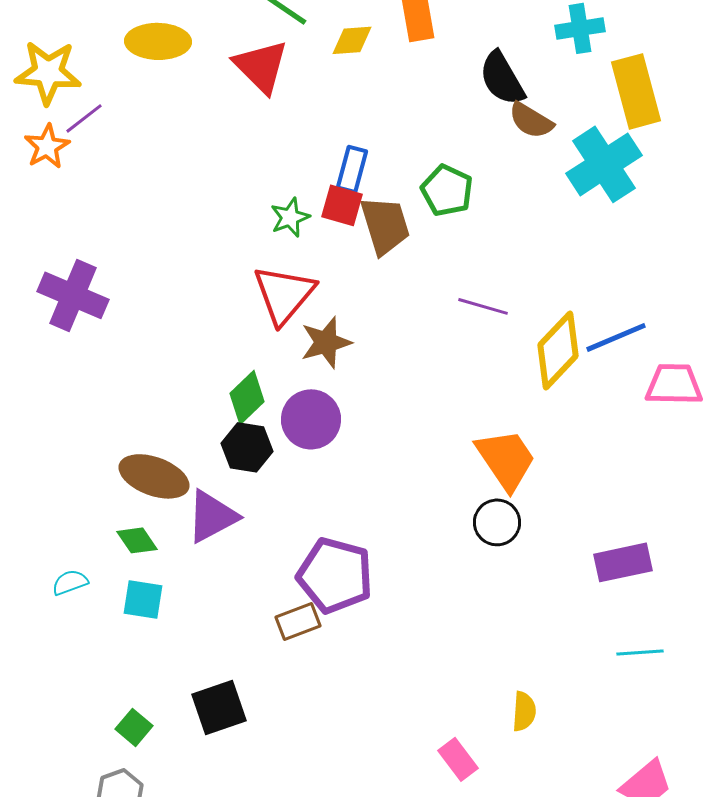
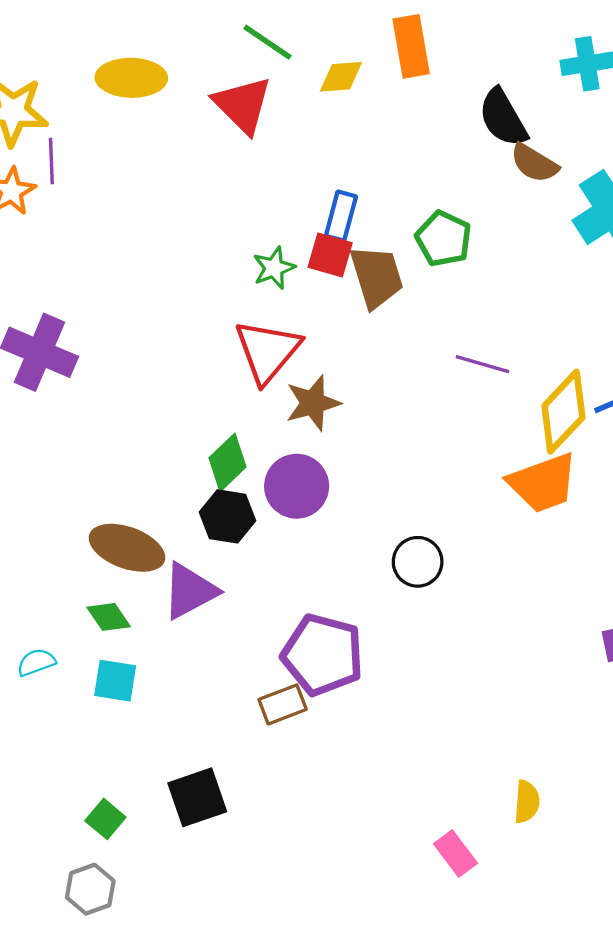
purple line: (84, 118) -> (51, 161), turned -54
orange trapezoid: (506, 459) -> (543, 483), moved, turned 104
black circle: (497, 522) -> (418, 562), moved

